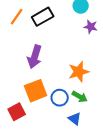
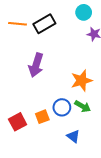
orange line: (17, 17) -> (18, 24), turned 60
orange square: (36, 91) -> (42, 117), moved, size x0.6
blue triangle: (75, 119) -> (73, 136), moved

